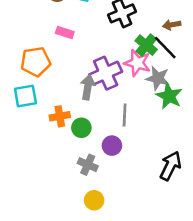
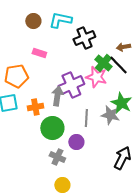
gray star: (158, 78) -> (110, 115), moved
orange cross: (60, 116) -> (35, 107), moved
green circle: (81, 128) -> (52, 128), size x1.5

